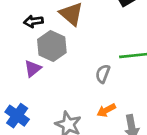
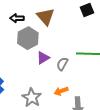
purple triangle: (33, 69) -> (43, 58), moved

